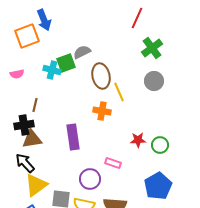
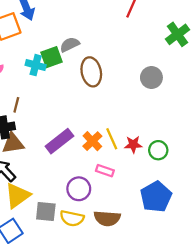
green cross: (152, 48) -> (178, 34), moved
yellow line: (119, 92) -> (112, 139), moved
orange cross: (102, 111) -> (92, 141), moved, turned 36
purple rectangle: (73, 137) -> (59, 141), turned 60

